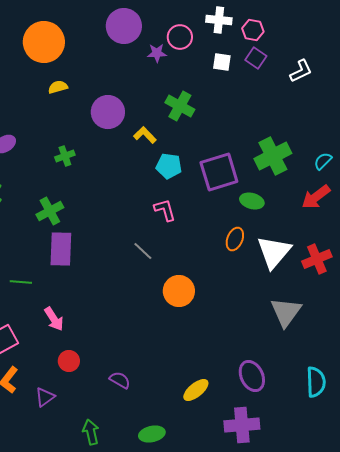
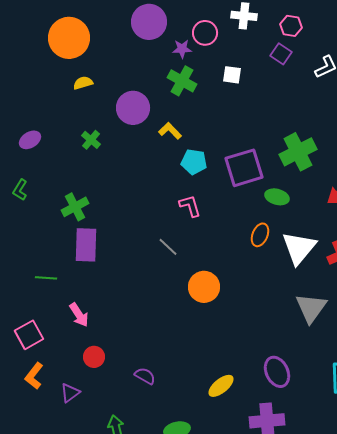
pink hexagon: (253, 30) -> (291, 26), moved
white square: (222, 62) -> (232, 75), moved
green cross: (180, 106) -> (182, 81), moved
green cross: (65, 156) -> (91, 140), moved, turned -30

